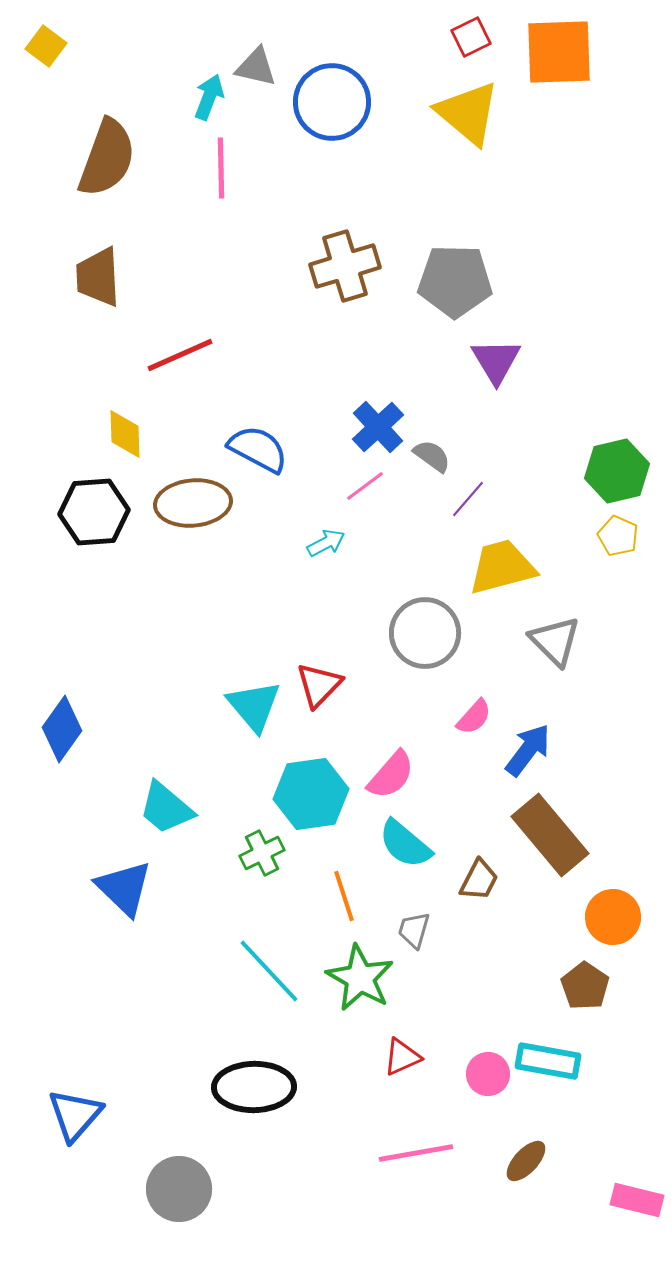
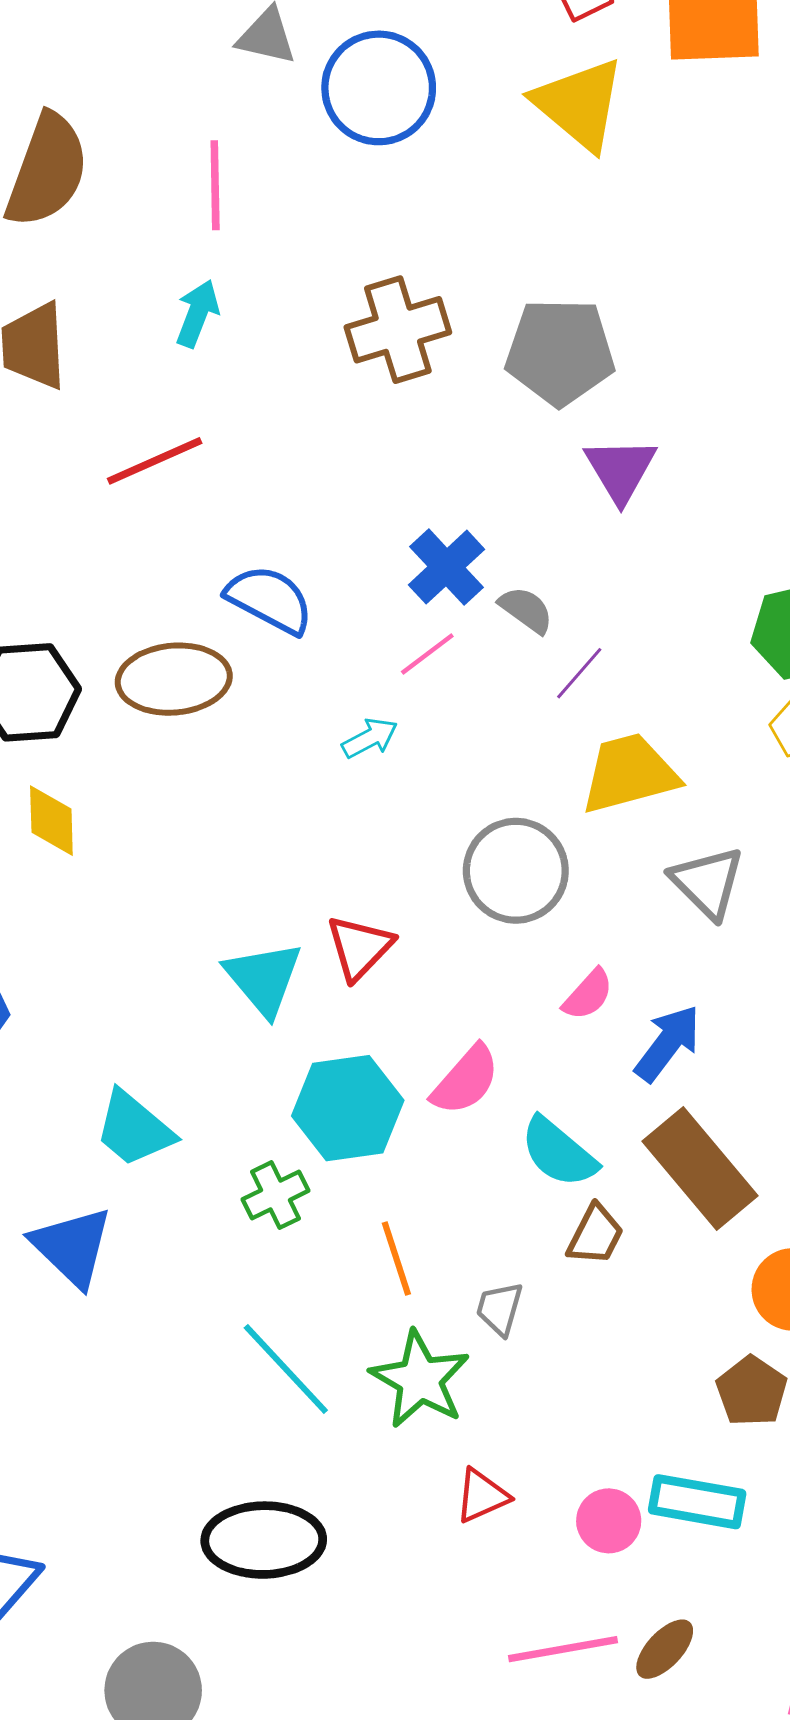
cyan arrow: (209, 97) -> (197, 313), moved
yellow diamond: (125, 434) -> (51, 821), moved
cyan semicircle: (405, 844) -> (559, 1152), moved
pink line: (416, 1153) -> (563, 1649), moved

